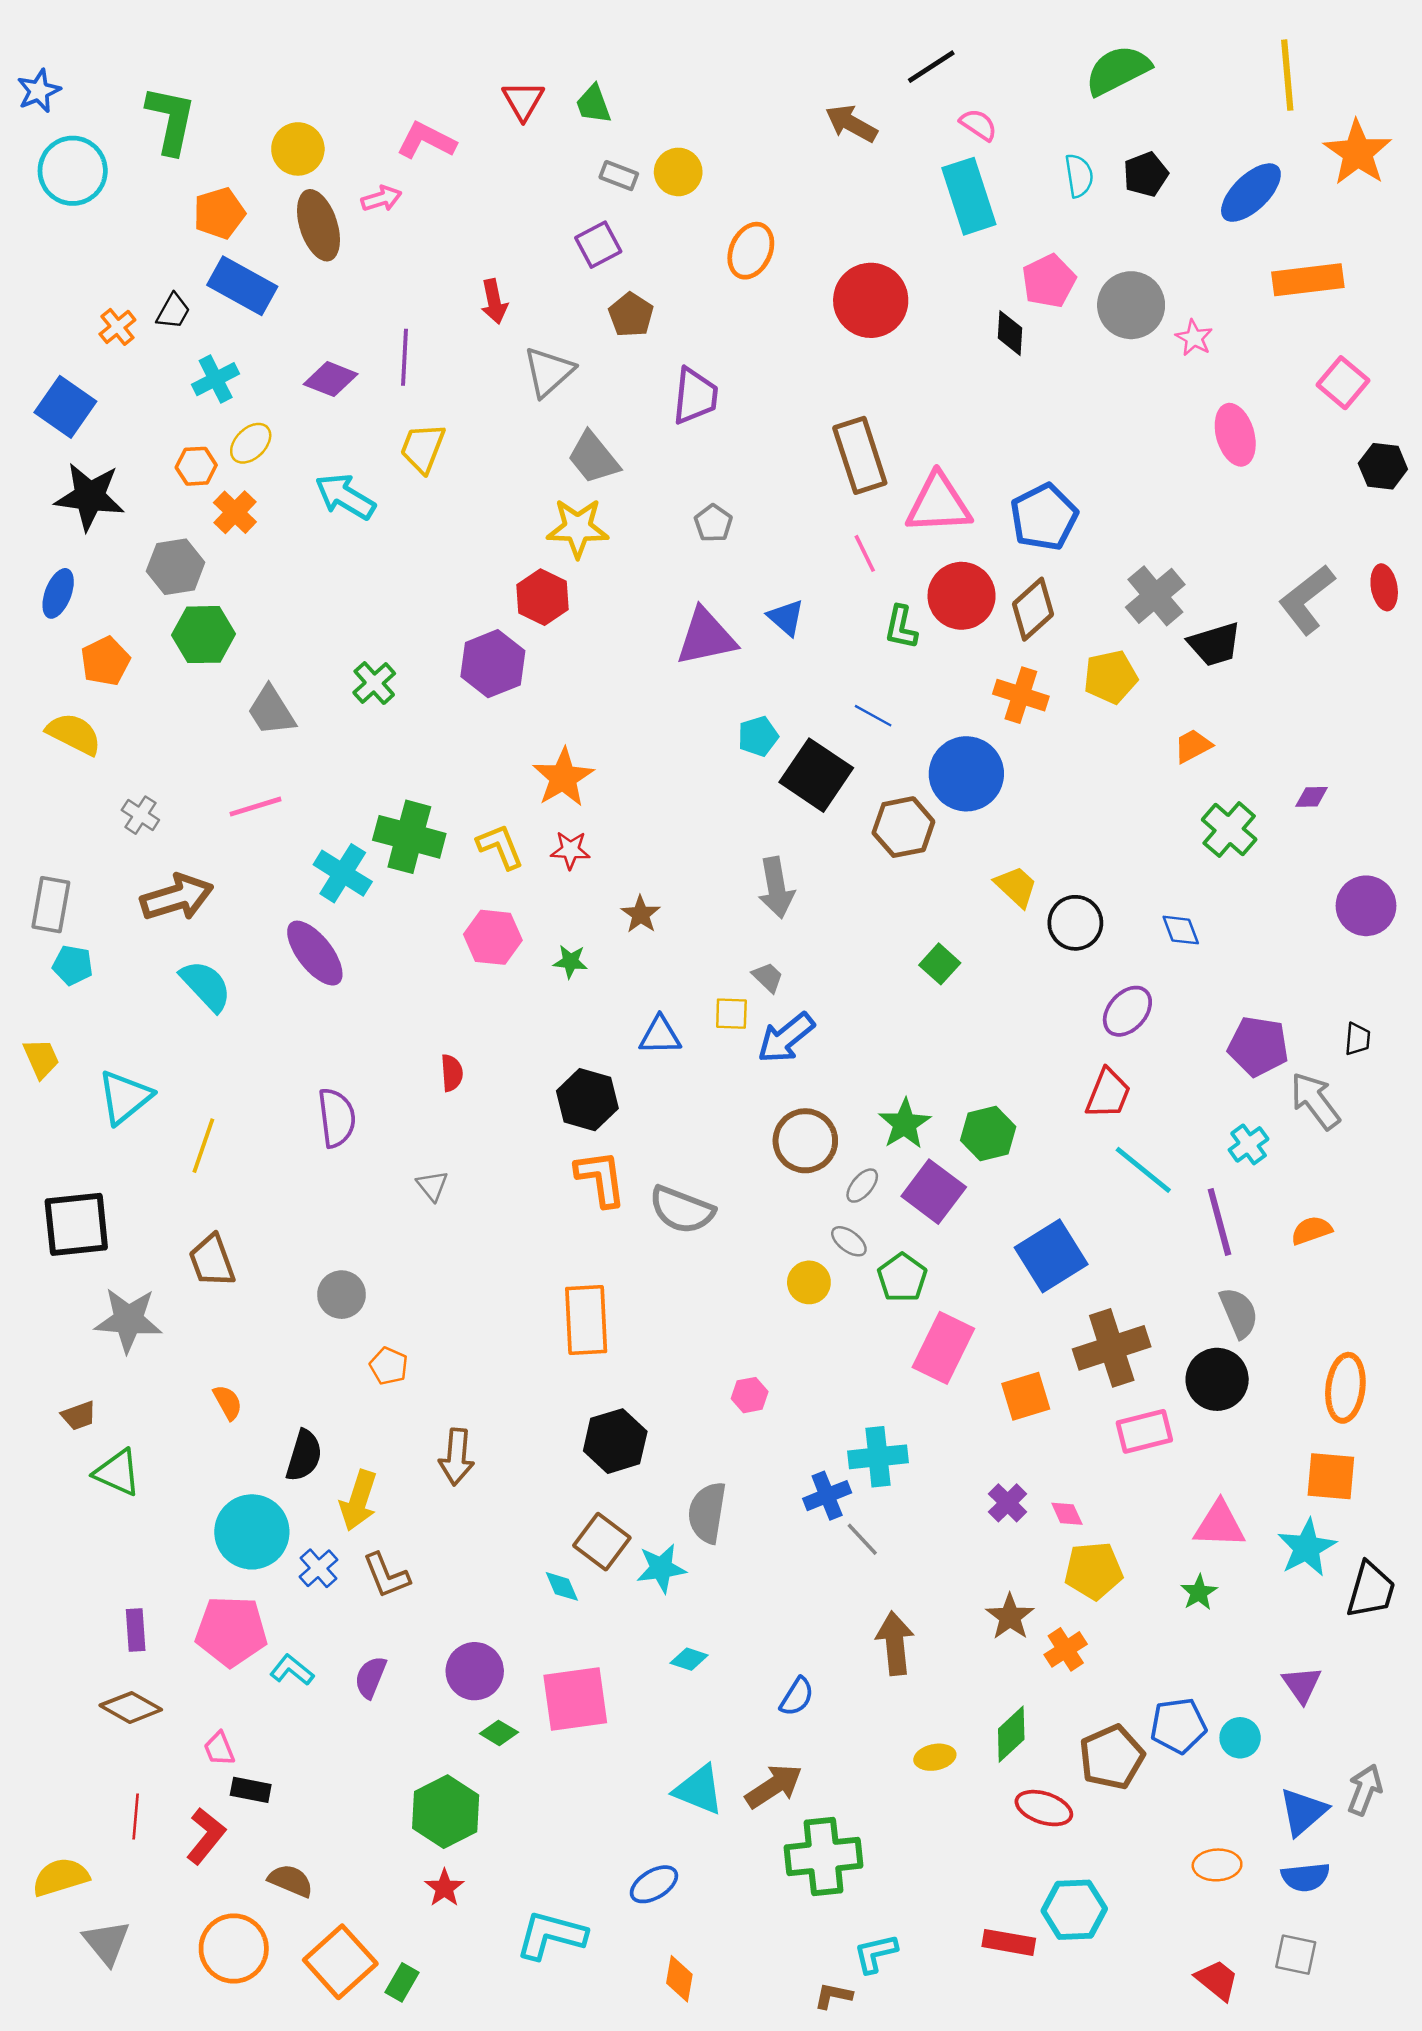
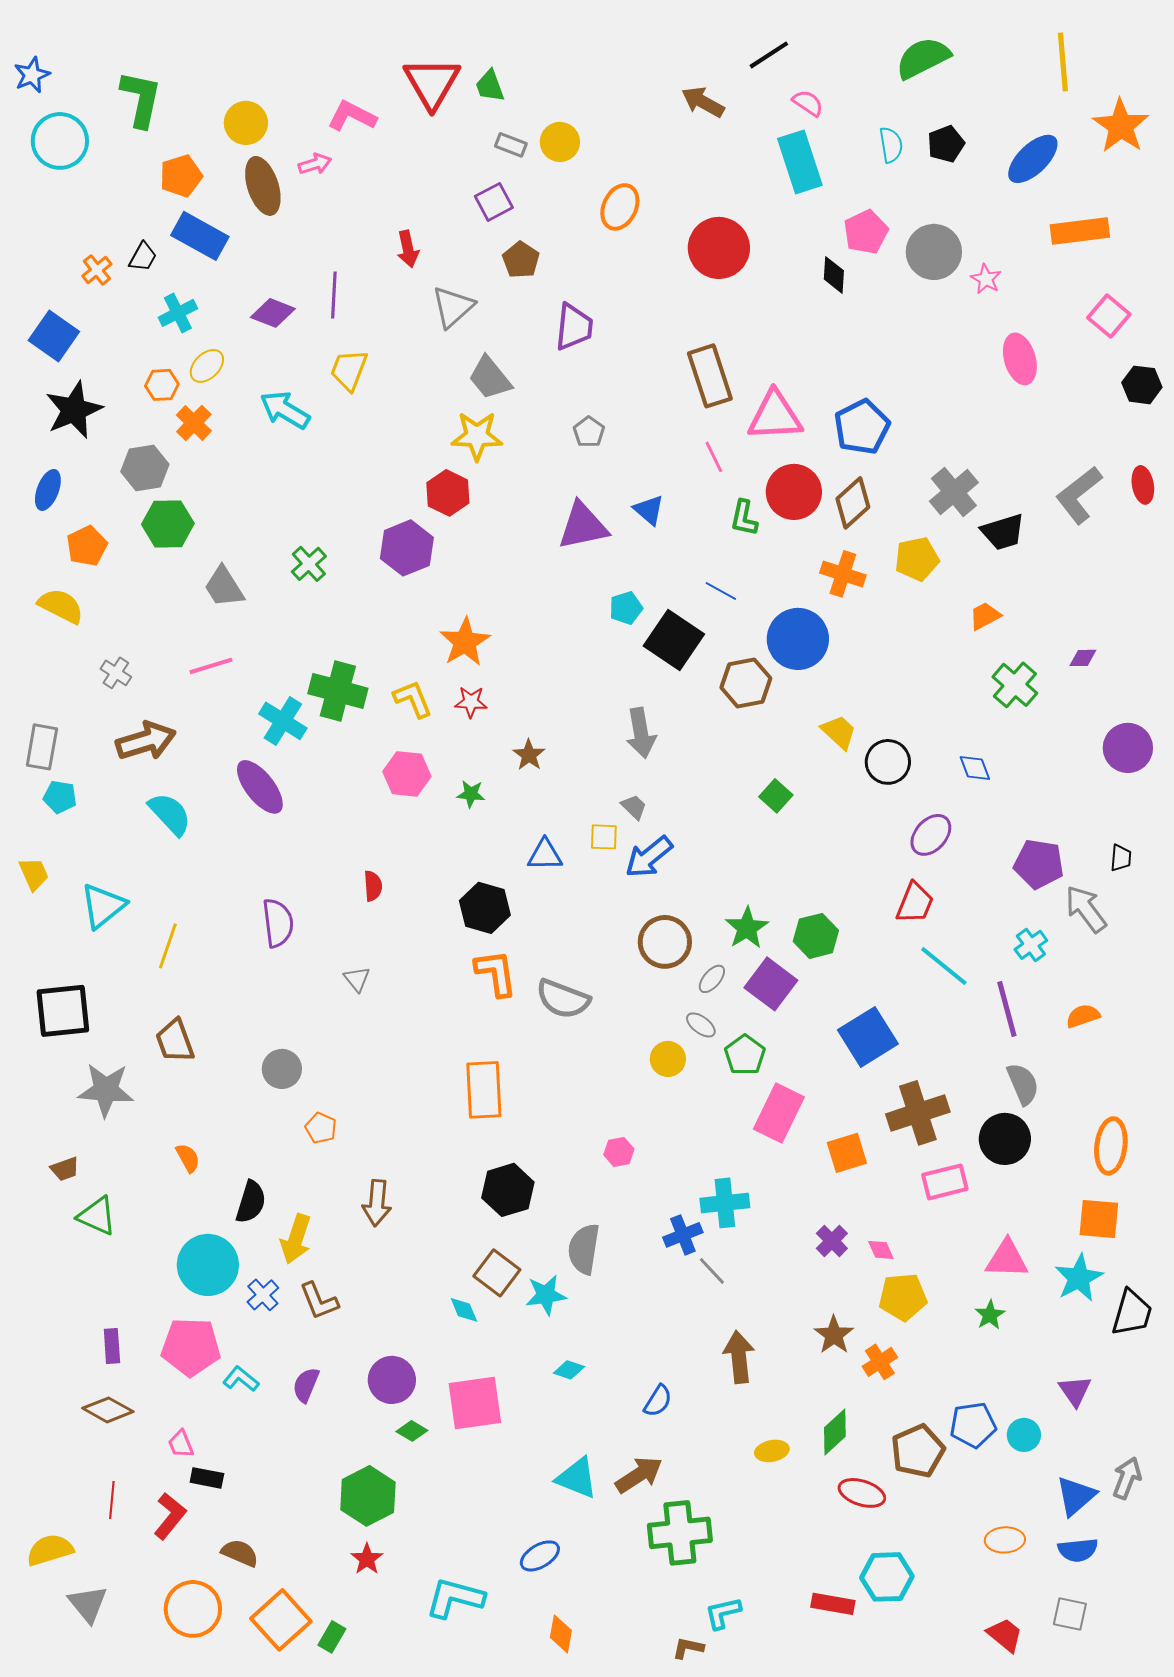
red triangle: (523, 101) -> (432, 83), size x1.6
black star: (90, 497) -> (74, 410), turned -30

